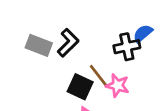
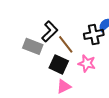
gray rectangle: (39, 45) -> (33, 46), moved
brown line: (99, 76) -> (66, 44), moved

